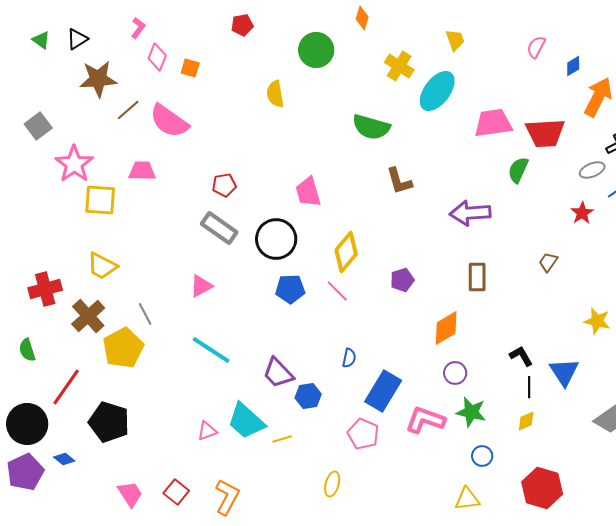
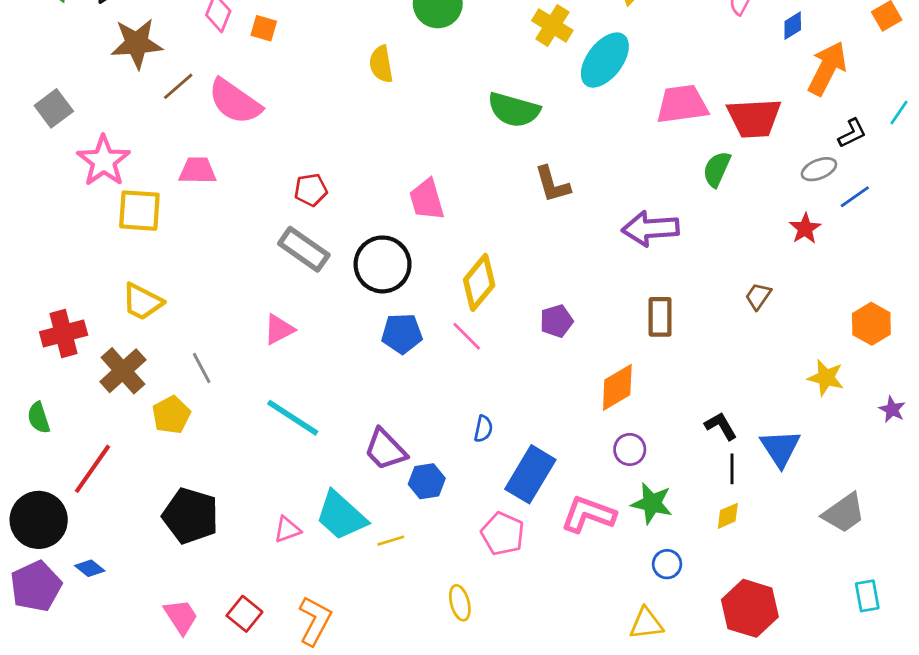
yellow pentagon: (123, 348) -> (171, 415), size x0.7
black pentagon: (109, 422) -> (191, 516), moved
yellow ellipse: (332, 484) -> (460, 603), turned -30

